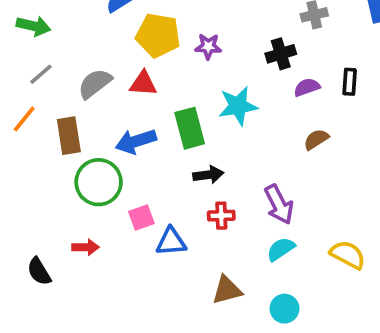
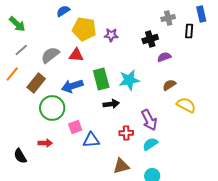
green arrow: (33, 26) -> (17, 24), turned 30
black rectangle: (350, 82) -> (189, 31), moved
cyan star: (238, 106) -> (129, 80), moved
brown rectangle: (69, 136) -> (36, 83), turned 48
red cross: (221, 216) -> (126, 133), moved
yellow semicircle: (348, 255) -> (186, 105), moved

